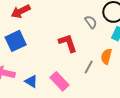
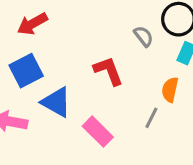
gray line: (89, 67) -> (151, 118), moved
blue triangle: (31, 81) -> (56, 102), moved, size x1.5

